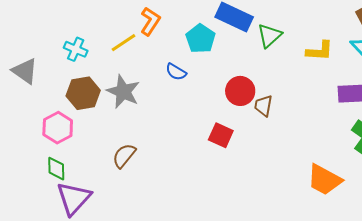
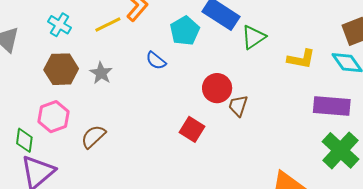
gray star: (123, 92) -> (101, 73), size x0.7
pink hexagon: (58, 128) -> (53, 117), moved

